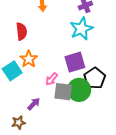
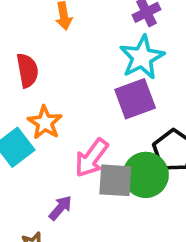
purple square: (75, 62) -> (135, 99), moved
pink arrow: (52, 79) -> (91, 158), size x1.5

